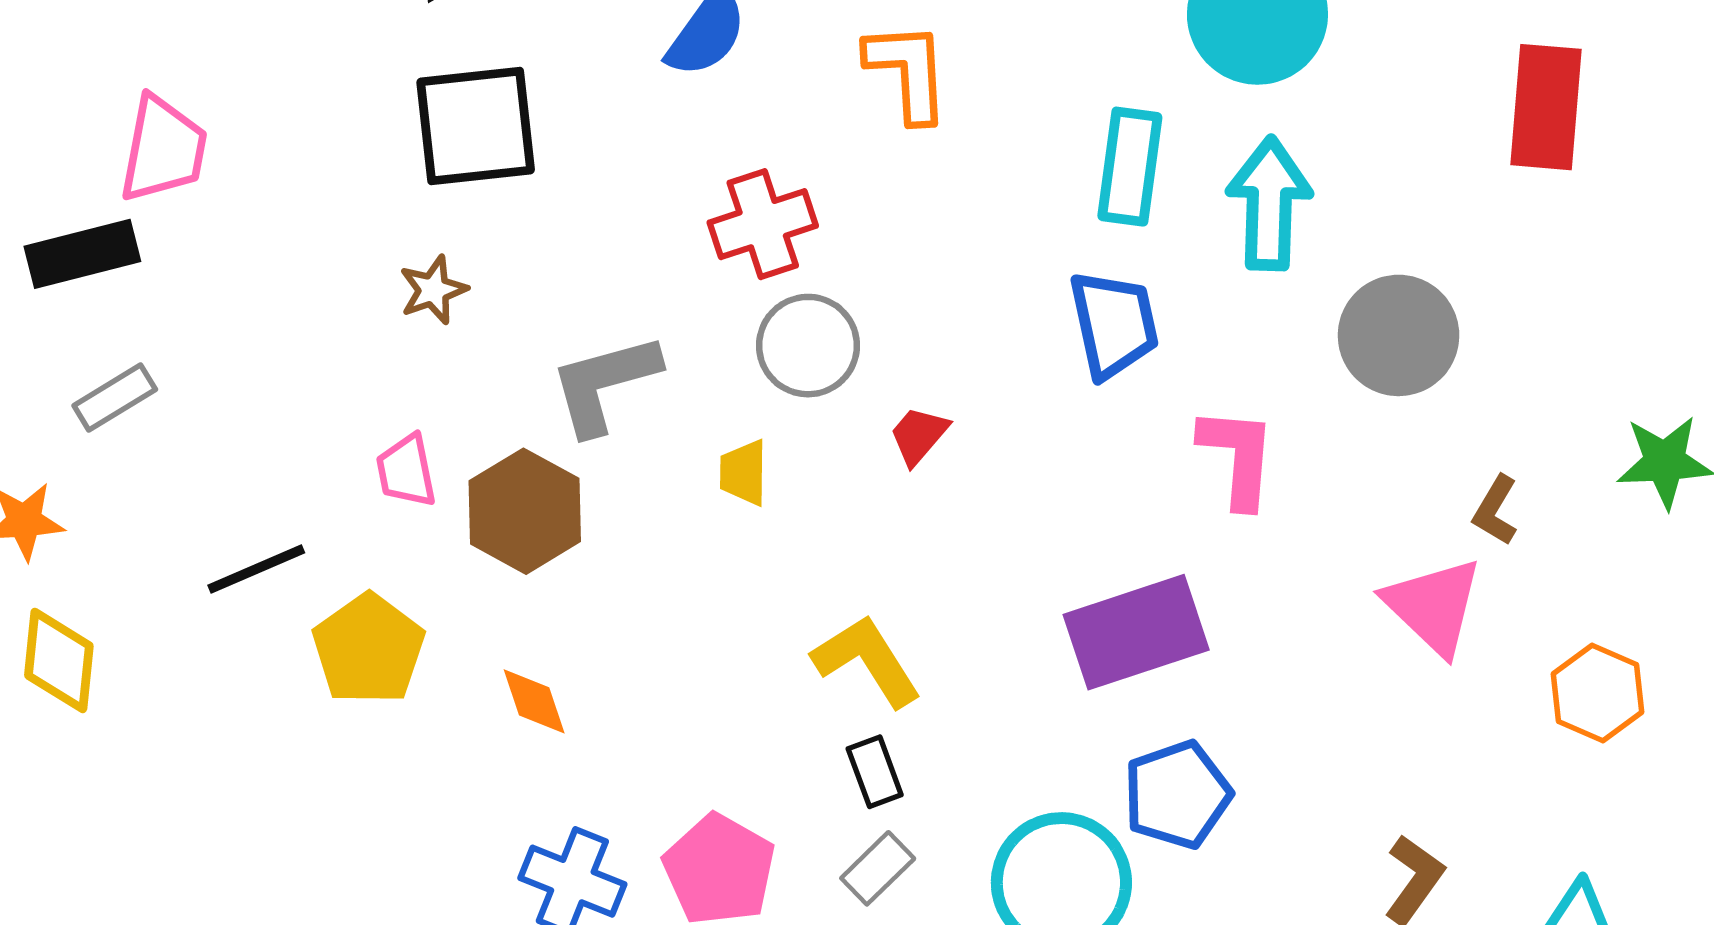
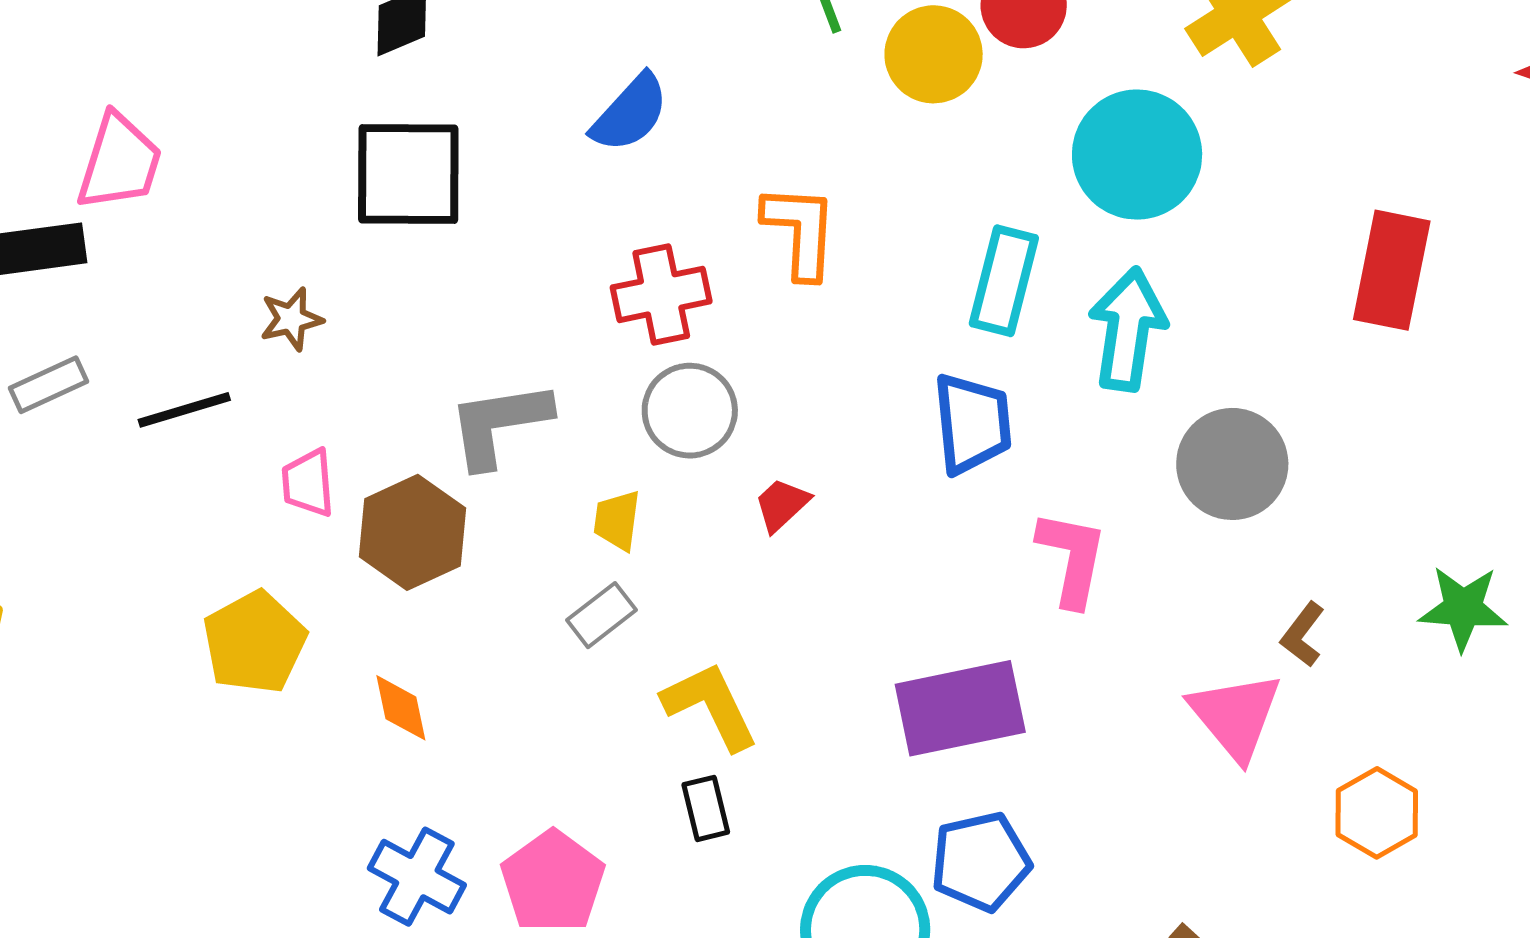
orange L-shape: (908, 72) -> (800, 231), moved
brown star: (433, 290) -> (291, 319), moved
black line: (256, 569) -> (184, 410), moved
gray rectangle: (878, 868) -> (602, 615), moved

